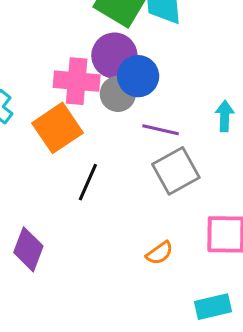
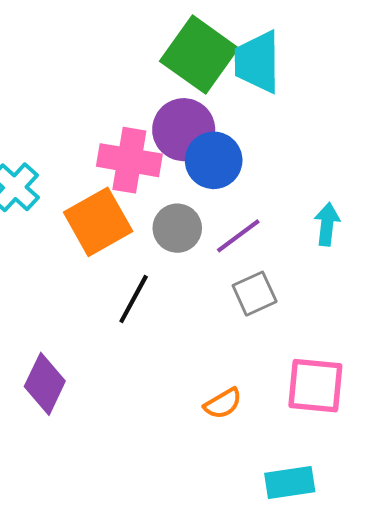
gray circle: (118, 94) -> (177, 228), moved
purple line: (161, 130) -> (238, 236), turned -54
gray square: (176, 171) -> (255, 294), size x0.7

